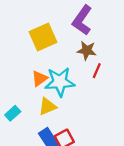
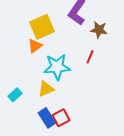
brown star: (87, 50) -> (99, 30), moved
orange triangle: (40, 78) -> (35, 46), moved

